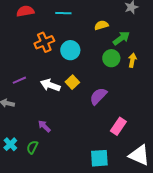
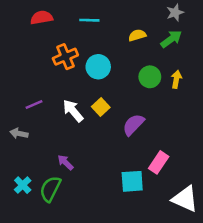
green arrow: (121, 38) -> (171, 39), moved
white arrow: (50, 85) -> (73, 111), turned 30
green semicircle: (32, 147) -> (50, 189), size x1.5
cyan square: (99, 158) -> (132, 181), moved

